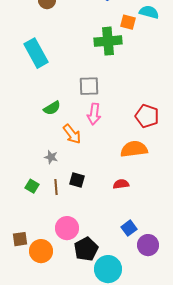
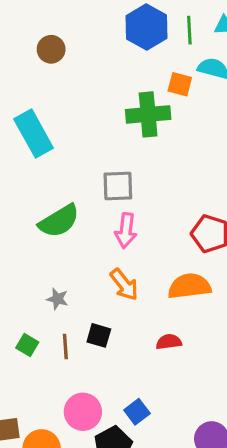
green semicircle: (52, 108) -> (59, 221), size x1.5
orange arrow: (72, 134) -> (124, 285), moved
blue square: (129, 228) -> (137, 412), moved

